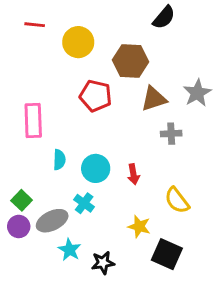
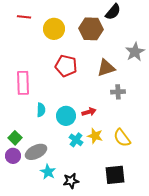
brown hexagon: (131, 61) -> (91, 29), moved
gray star: (197, 93) -> (135, 52), moved
red arrow: (133, 174) -> (89, 112), moved, turned -96
cyan cross: (84, 203) -> (76, 140), moved
yellow star: (139, 226) -> (95, 136), moved
black square: (167, 254) -> (115, 175), turned -30

